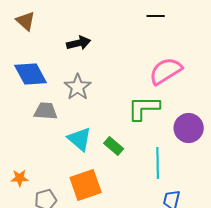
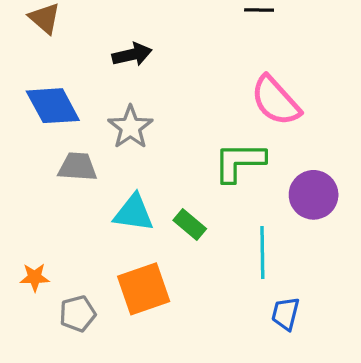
pink semicircle: (166, 71) -> (276, 101), turned -100
cyan triangle: (80, 139) -> (134, 213), turned -32

